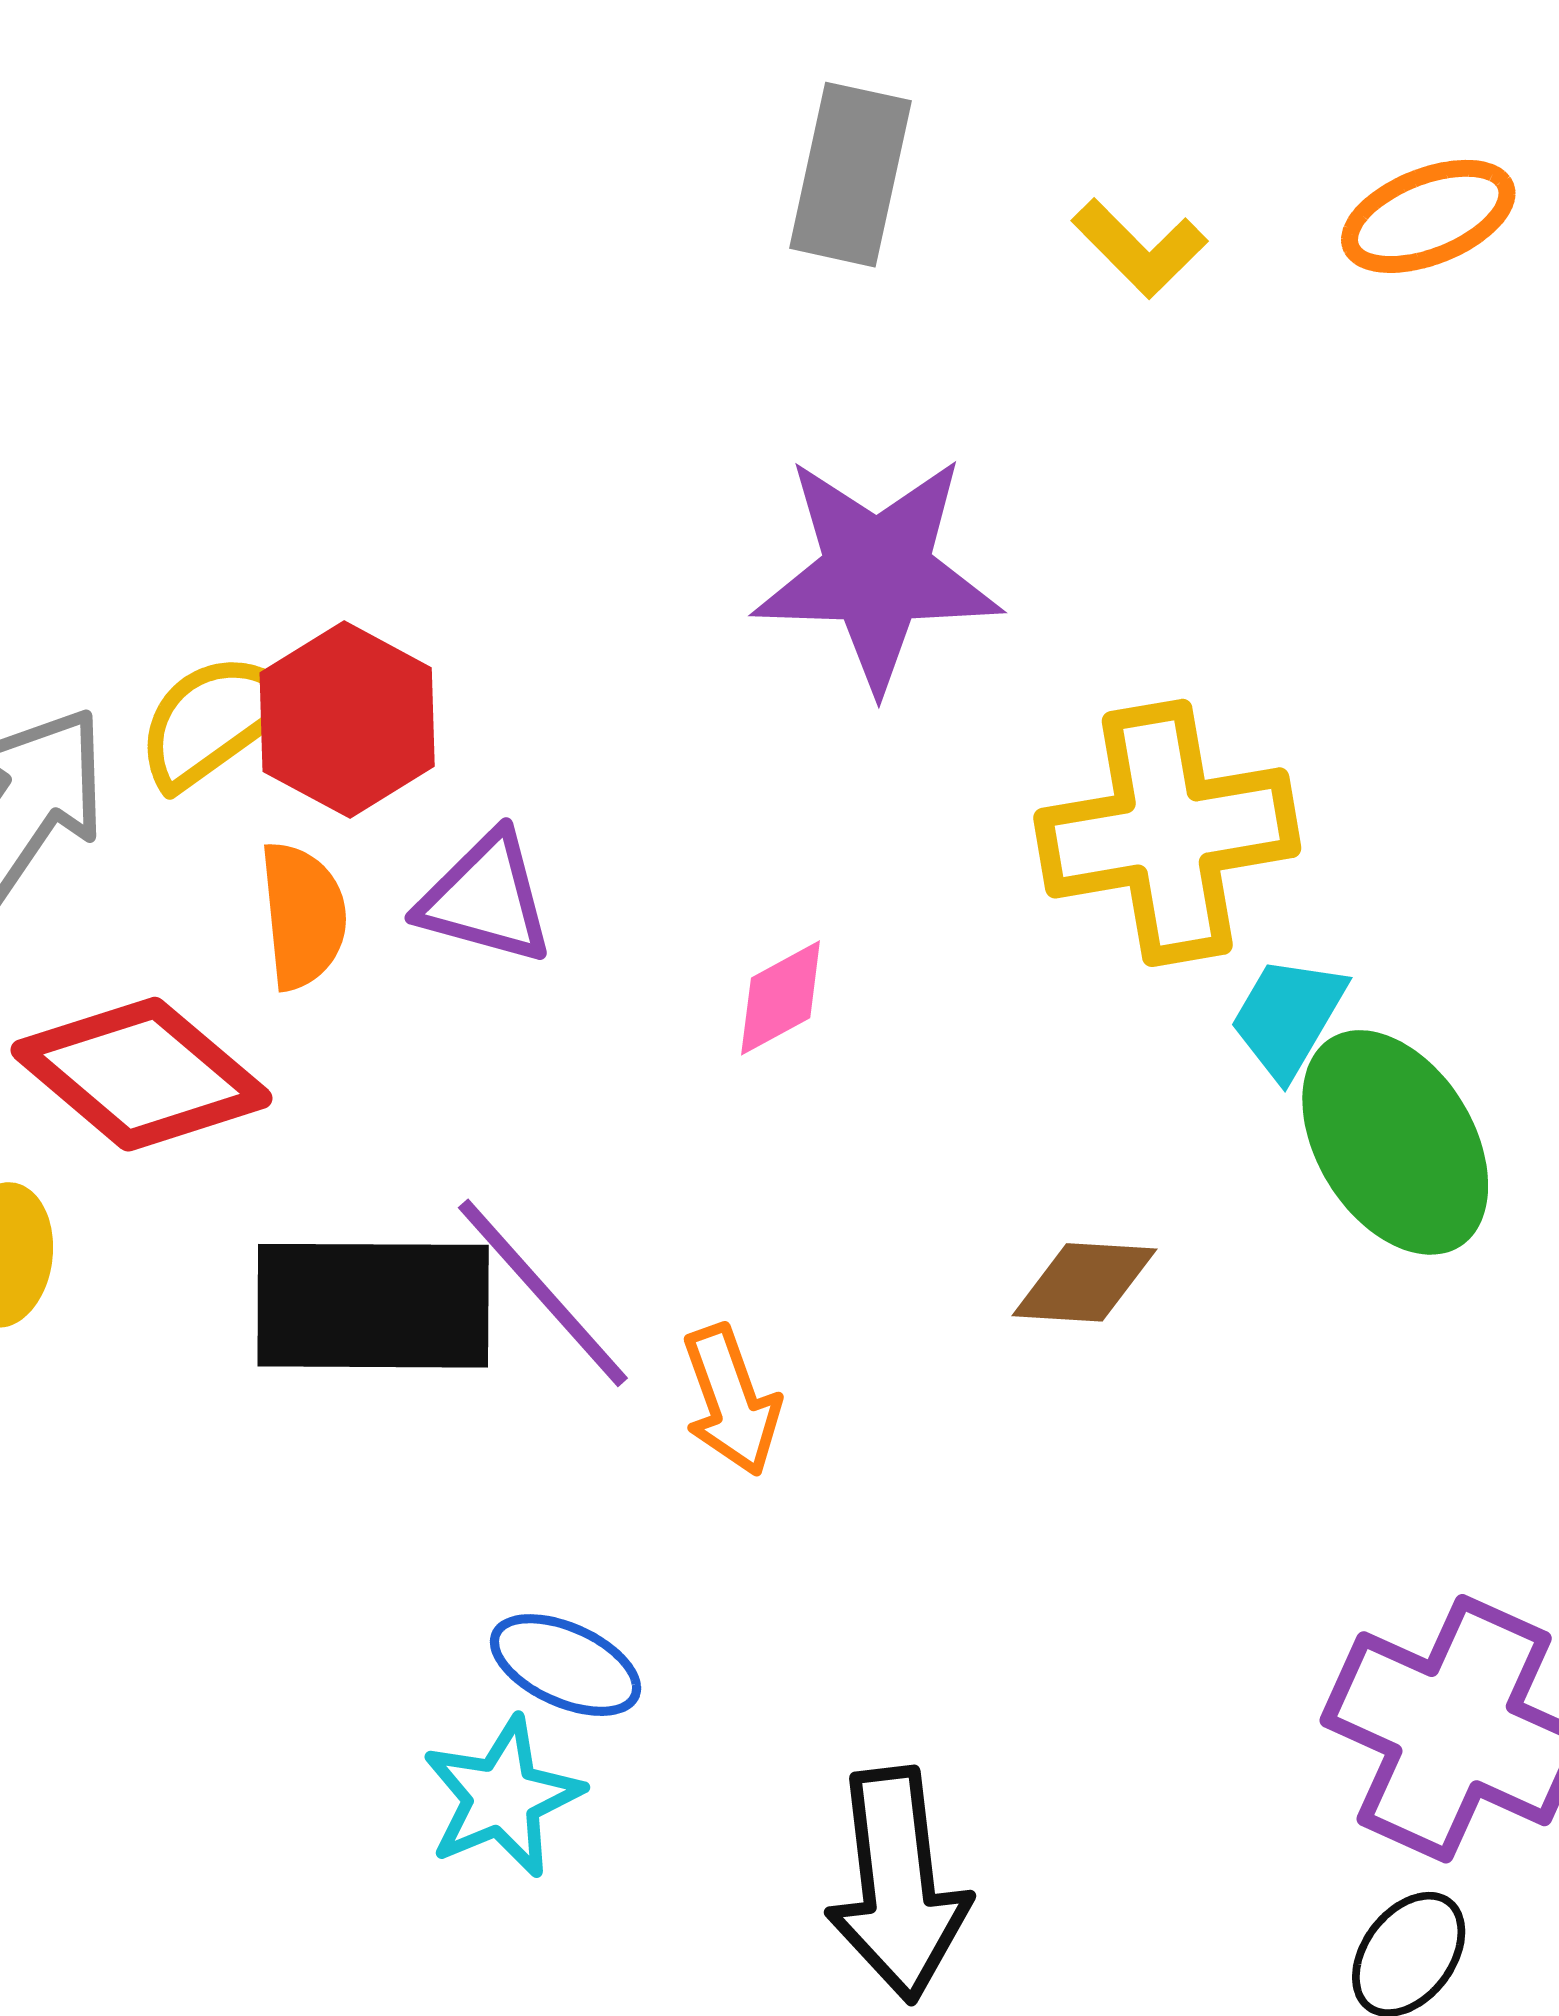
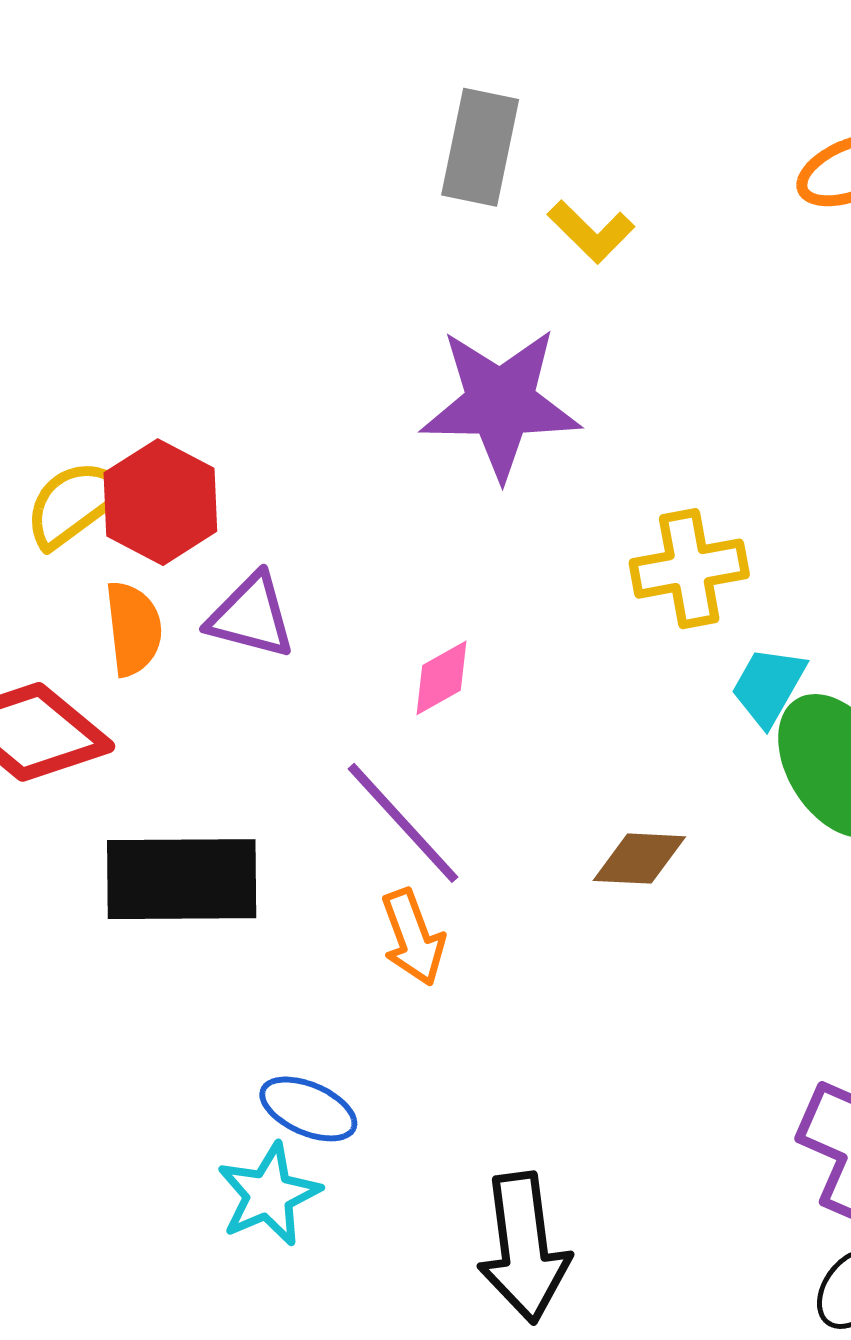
yellow L-shape: (1140, 248) -> (591, 232), moved
yellow cross: (1167, 833) -> (689, 569), size x0.7
purple line: (543, 1293) -> (403, 823), moved

